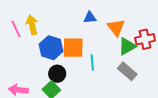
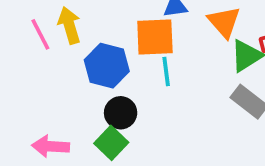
orange square: (73, 48) -> (155, 37), moved
cyan line: (92, 63) -> (166, 71), moved

